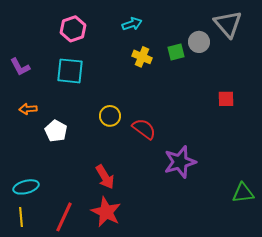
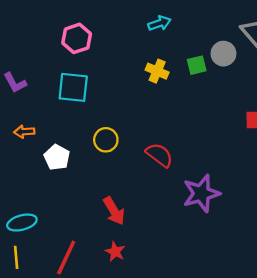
cyan arrow: (132, 24) -> (159, 23), moved
yellow circle: (110, 116) -> (106, 140), moved
red star: (106, 212) -> (115, 252), size x0.6

